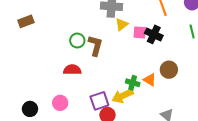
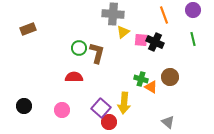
green cross: (133, 83) -> (141, 79), moved
yellow arrow: (123, 96) -> (124, 103), turned -60
purple square: (99, 101) -> (101, 108), turned -30
black circle: (30, 109) -> (24, 106), moved

